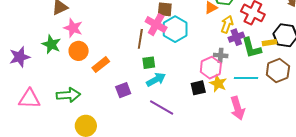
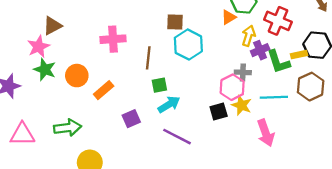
pink cross: (156, 25) -> (113, 39), moved, turned -30
pink star: (73, 28) -> (39, 47), moved, turned 30

